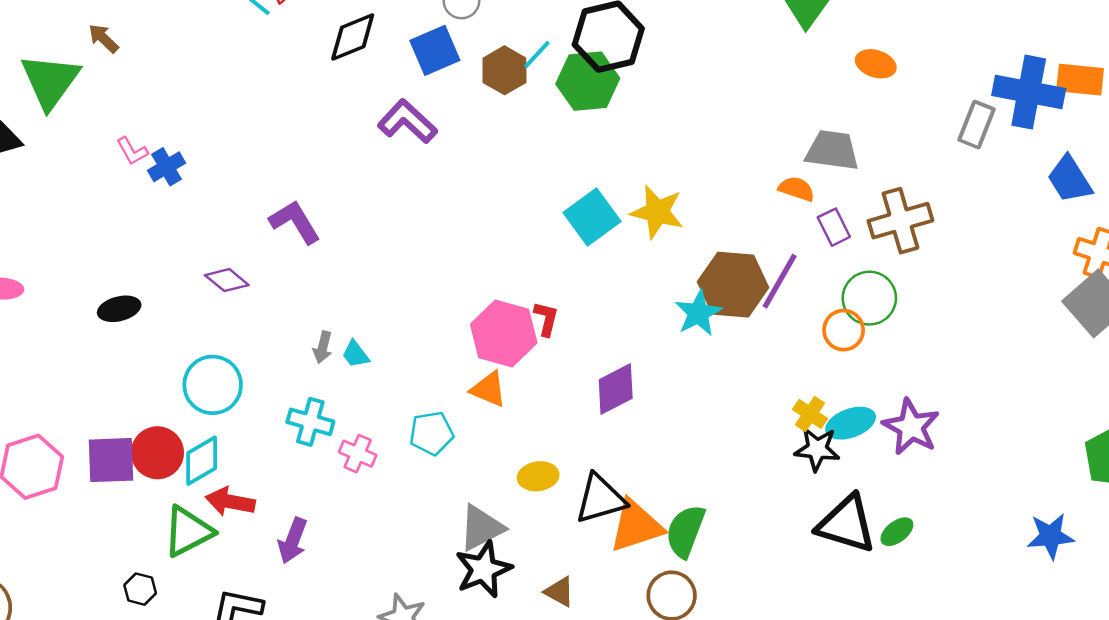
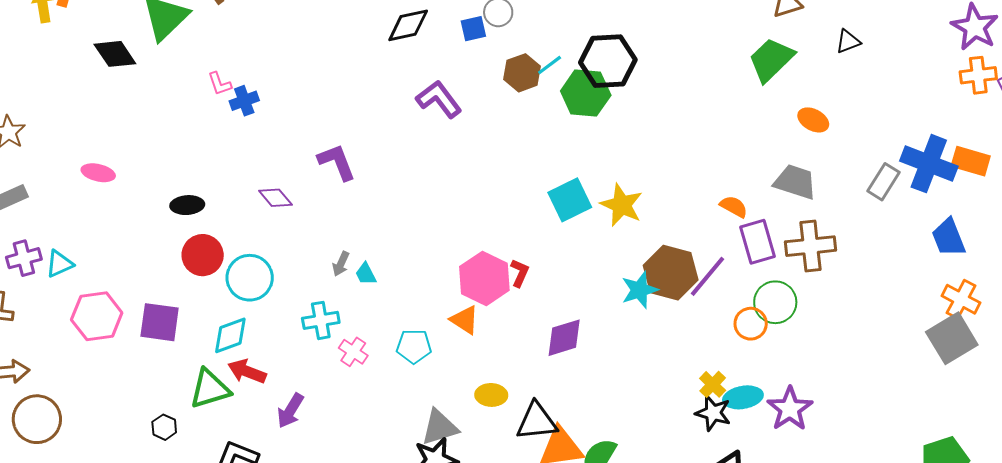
blue square: (435, 50) -> (473, 29), moved, size x0.7
gray trapezoid: (832, 150) -> (795, 182), moved
purple rectangle: (834, 227) -> (758, 242), size x1.5
cyan cross: (310, 422) -> (321, 320), turned -36
red circle: (157, 453) -> (203, 255), moved

